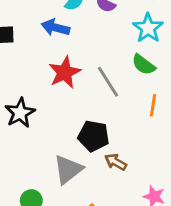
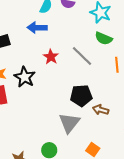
red star: (65, 72) -> (51, 57), size x0.7
black star: (20, 113) -> (25, 77), moved

